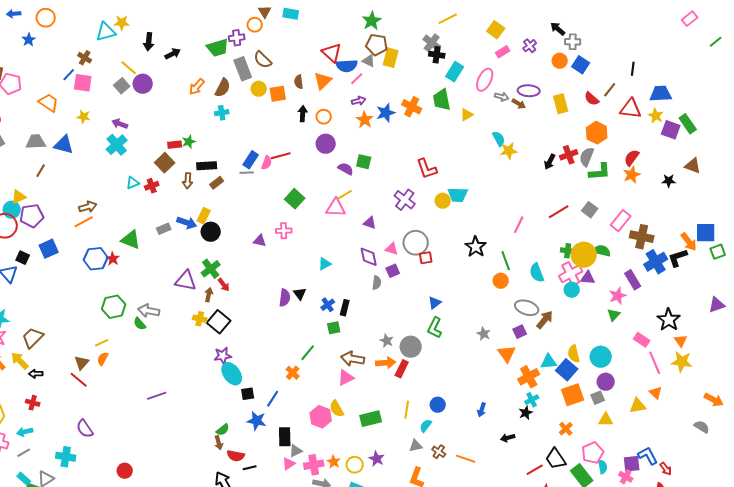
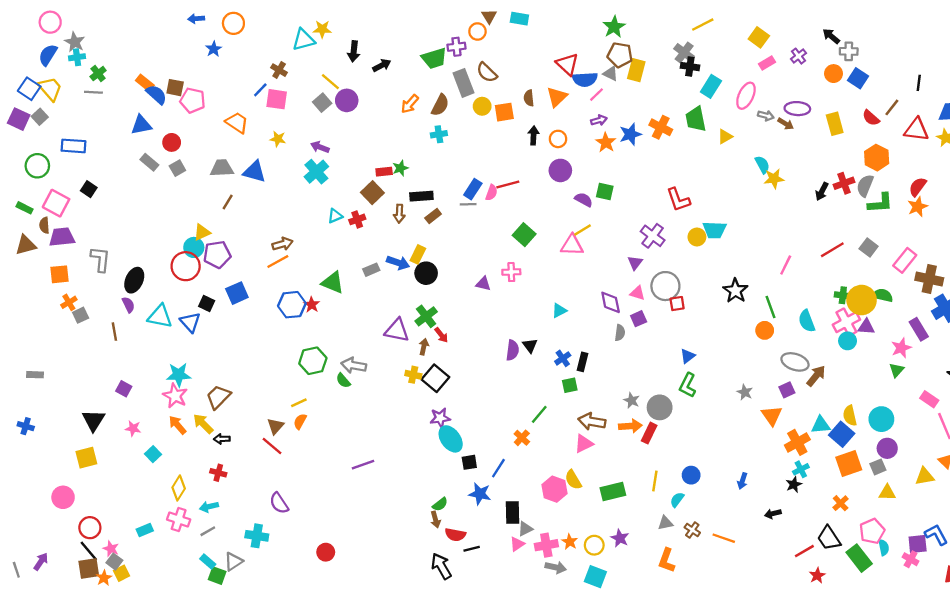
purple triangle: (370, 223) -> (635, 263), moved, turned 48

